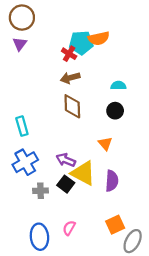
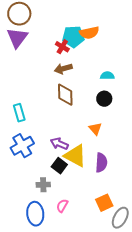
purple triangle: (20, 44) -> (17, 38), size x1.6
gray cross: (41, 191) -> (43, 185), moved

